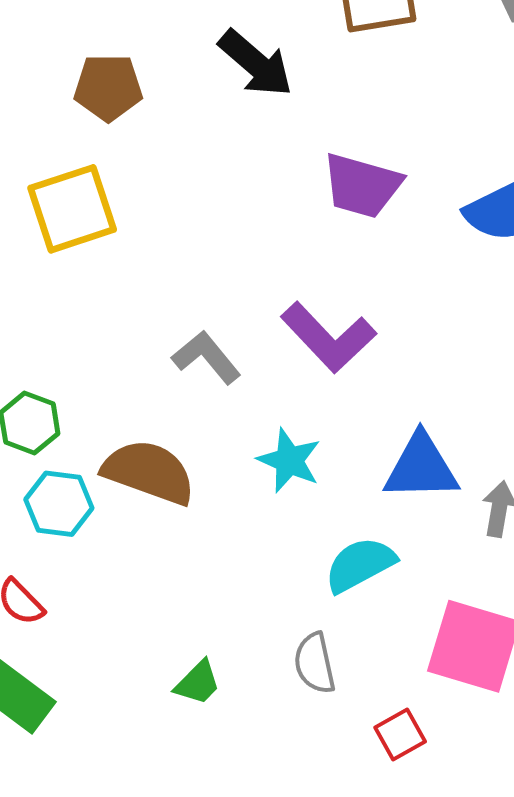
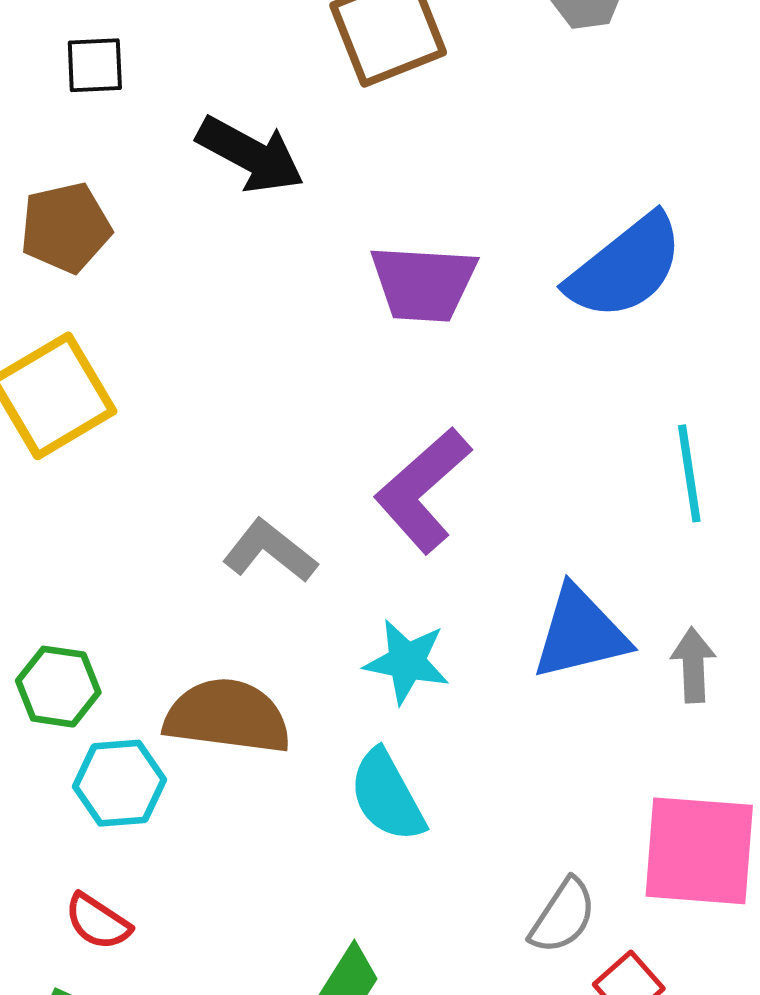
purple L-shape: (328, 337) -> (423, 490), turned 104
cyan semicircle: (360, 565) -> (387, 796), moved, turned -78
gray semicircle: (315, 663) -> (563, 916), moved, turned -122

